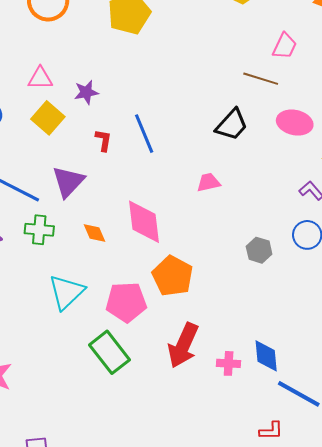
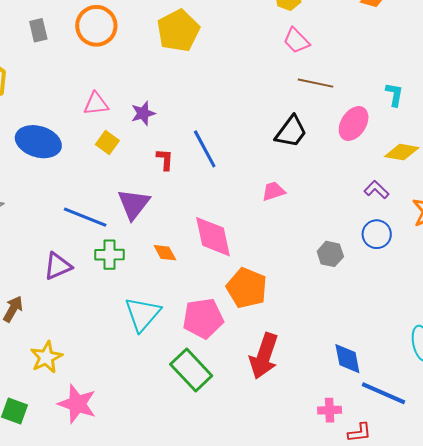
pink trapezoid: (285, 46) -> (296, 41), moved, turned 116
yellow square: (48, 118) -> (107, 143), size x0.7
pink ellipse: (295, 123) -> (354, 123), turned -64
pink cross: (229, 363) -> (330, 410), moved

